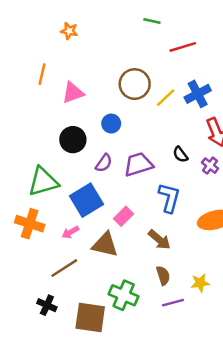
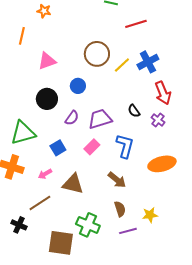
orange line: (42, 74) -> (22, 36), moved
blue square: (86, 200) -> (58, 148), size x0.6
pink rectangle: (124, 216) -> (92, 147), moved
black cross: (47, 305) -> (19, 225), moved

